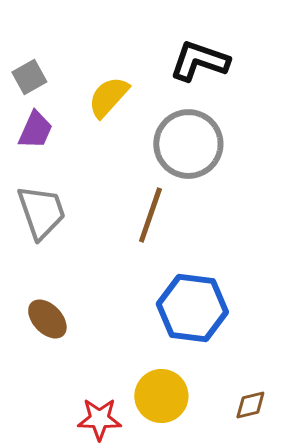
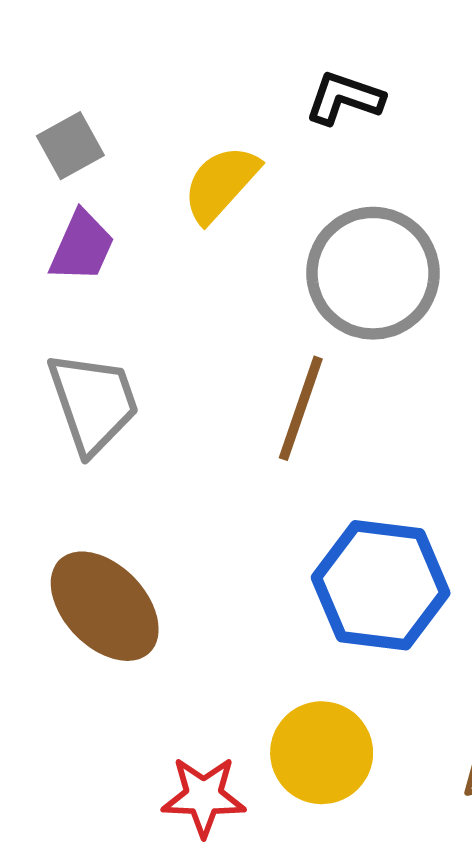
black L-shape: (199, 61) -> (344, 98), moved, size x0.7
brown ellipse: (47, 319) -> (105, 606), size x1.5

